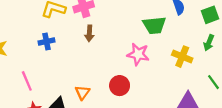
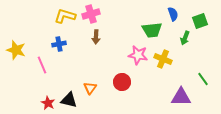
green arrow: (209, 43) -> (185, 38), moved
yellow cross: (182, 57) -> (163, 59), moved
pink line: (27, 81) -> (42, 65), moved

